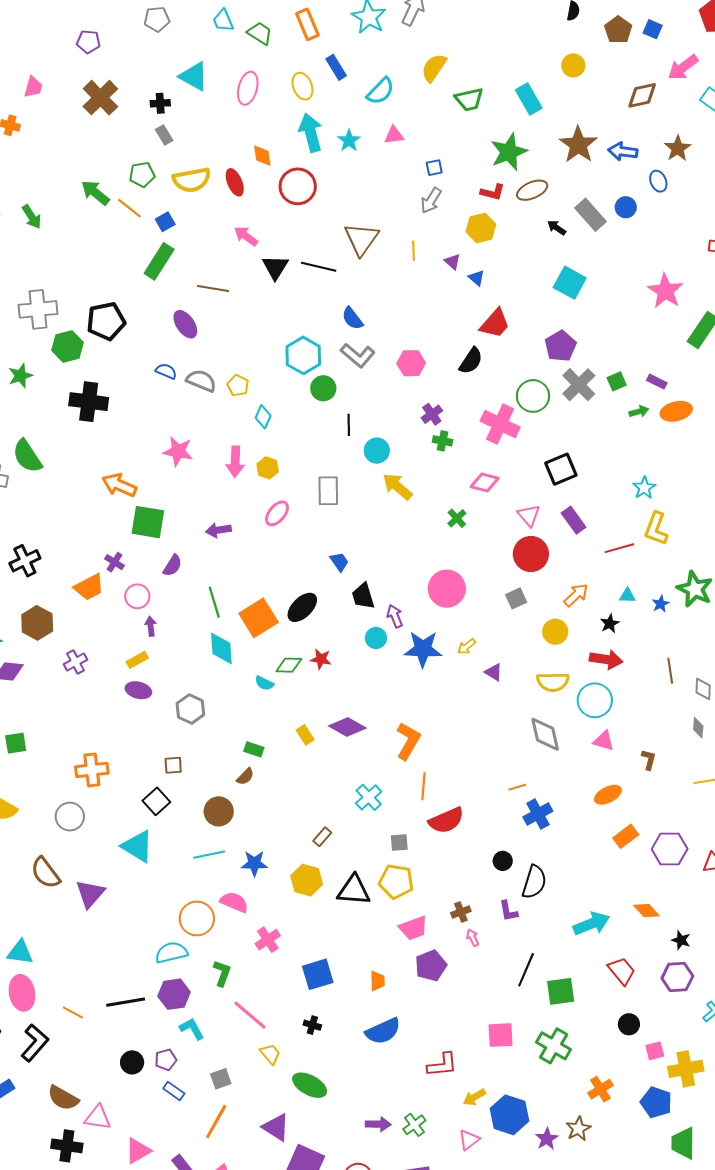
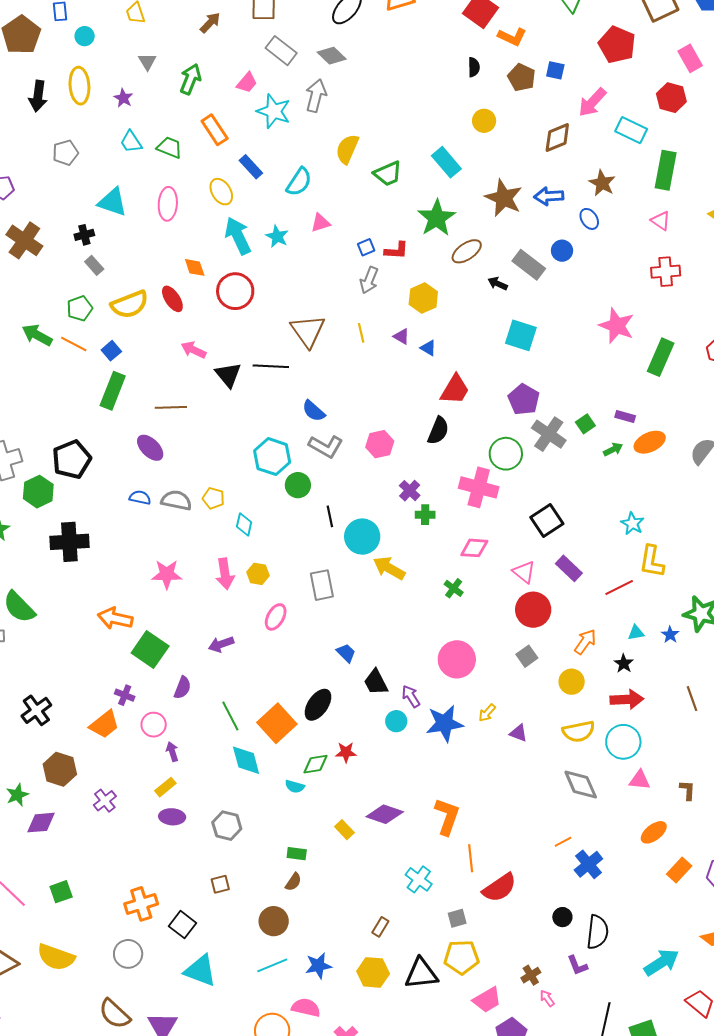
red L-shape: (493, 192) -> (396, 250), moved
cyan circle: (377, 451) -> (362, 537), size x1.4
green square: (148, 522) -> (150, 649), turned 36
black square: (156, 801) -> (183, 925), moved

